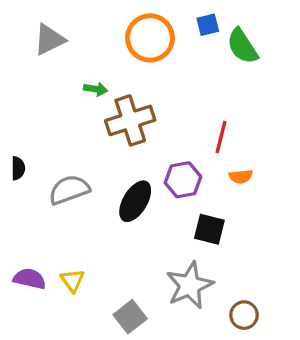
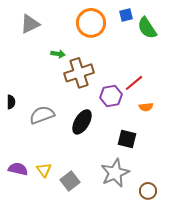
red line: (221, 137) -> (134, 83), turned 36
purple hexagon: (183, 180) -> (111, 96), moved
gray square: (130, 317) -> (70, 181), moved

